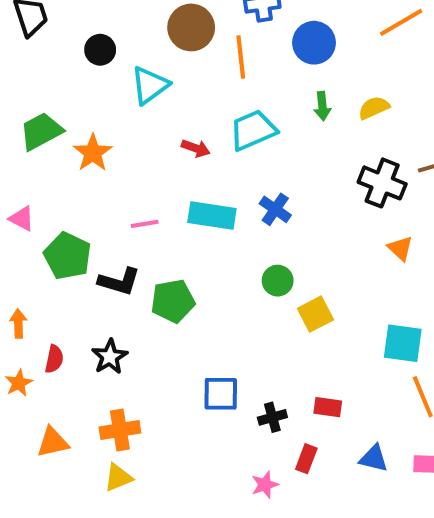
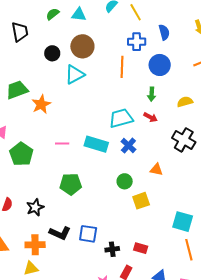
brown circle: (191, 27) -> (82, 46), moved
green arrow: (322, 106) -> (152, 94), moved
cyan trapezoid: (253, 130) -> (121, 118), moved
red arrow: (196, 148) -> (150, 117), moved
orange triangle: (400, 248) -> (156, 170), moved, turned -40
black L-shape: (119, 281) -> (60, 233), moved

